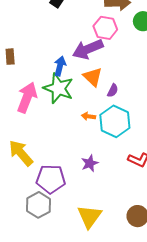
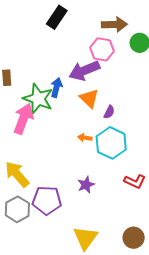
green star: (58, 88) -> (38, 99), moved
gray hexagon: (39, 205) -> (17, 209), moved

